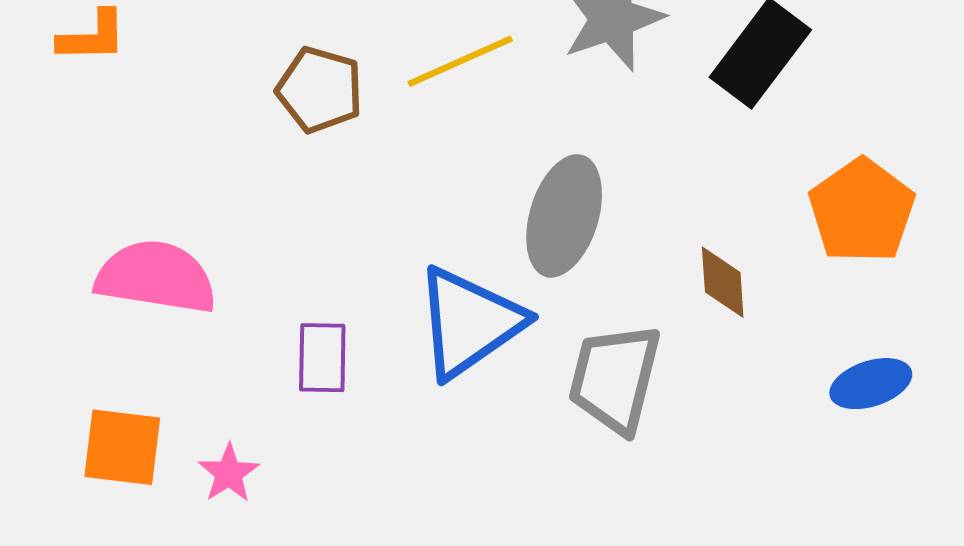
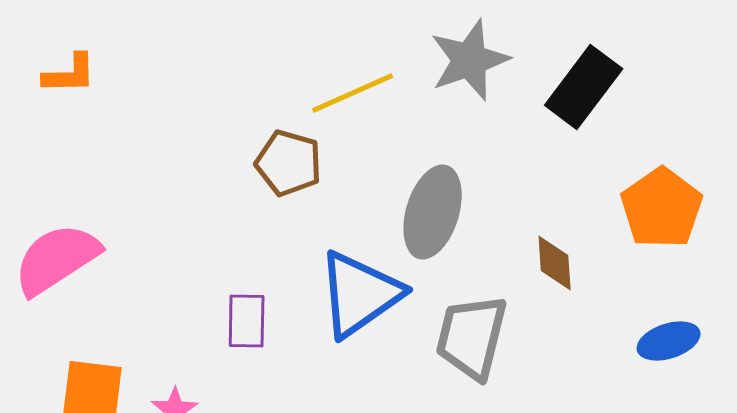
brown pentagon: (320, 90) -> (289, 163), moved
pink semicircle: (156, 277) -> (57, 259), moved, turned -42

